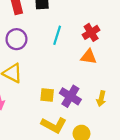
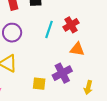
red cross: (91, 32) -> (71, 25), moved
purple cross: (70, 96) -> (62, 73), moved, turned 30

